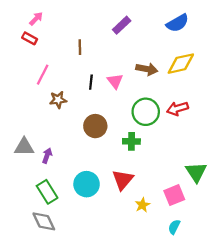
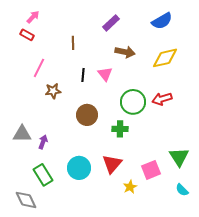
brown arrow: (147, 69) -> (125, 52), moved
pink square: (174, 195) -> (151, 170), moved
gray diamond: (44, 221) -> (26, 200), moved
cyan semicircle: (174, 227) -> (182, 190), moved, turned -72

